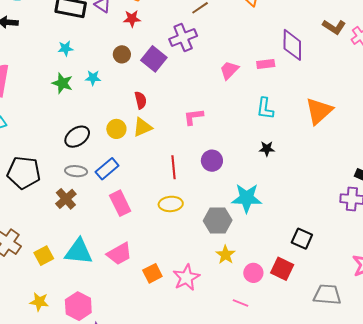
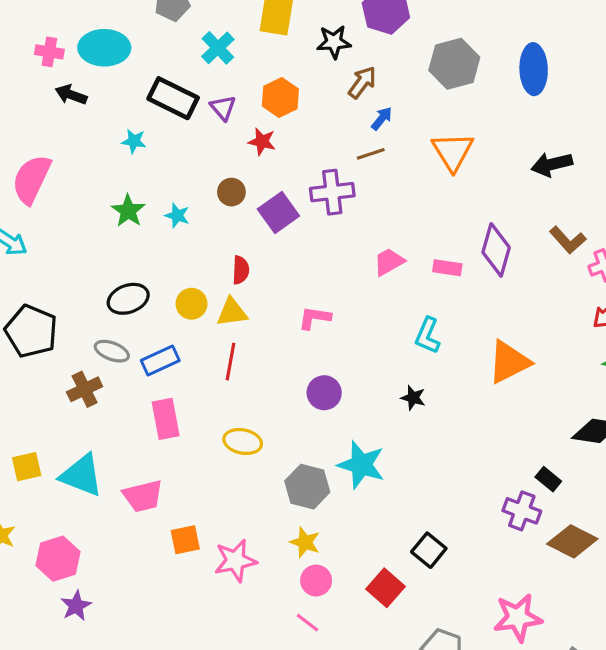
cyan star: (65, 48) -> (134, 141), moved
red line: (173, 167) -> (231, 362), moved
yellow star: (225, 255) -> (305, 542), turned -30
pink circle: (253, 273) -> (316, 581), moved

